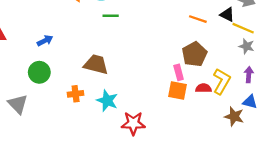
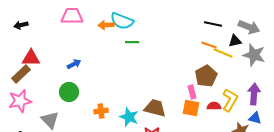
black triangle: (227, 15) -> (235, 41), turned -40
yellow line: (243, 28) -> (223, 53), moved
gray star: (247, 46) -> (254, 55), moved, size x1.6
brown trapezoid: (96, 64) -> (155, 108), moved
purple arrow: (249, 75) -> (254, 94), size x1.5

